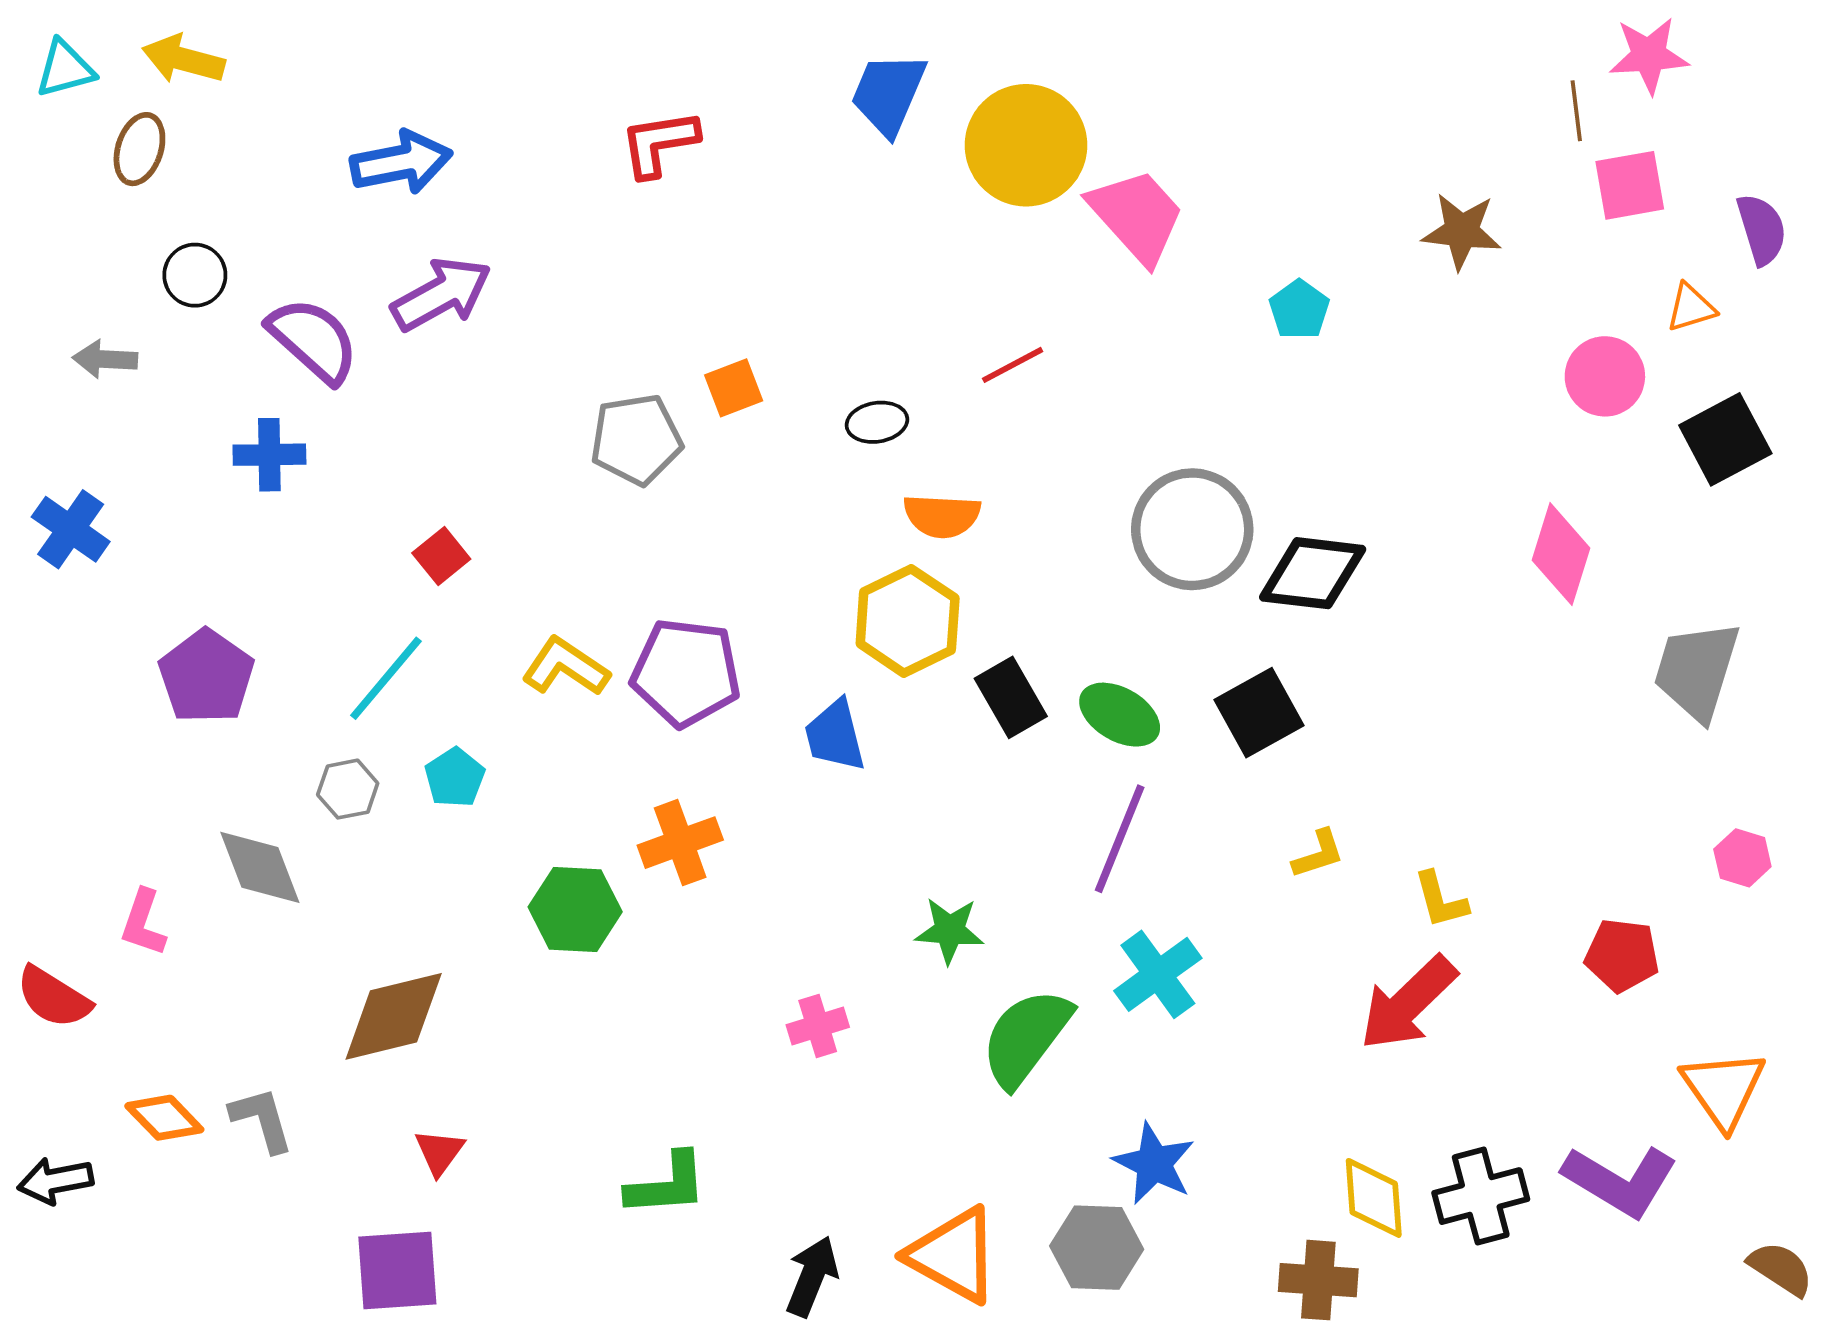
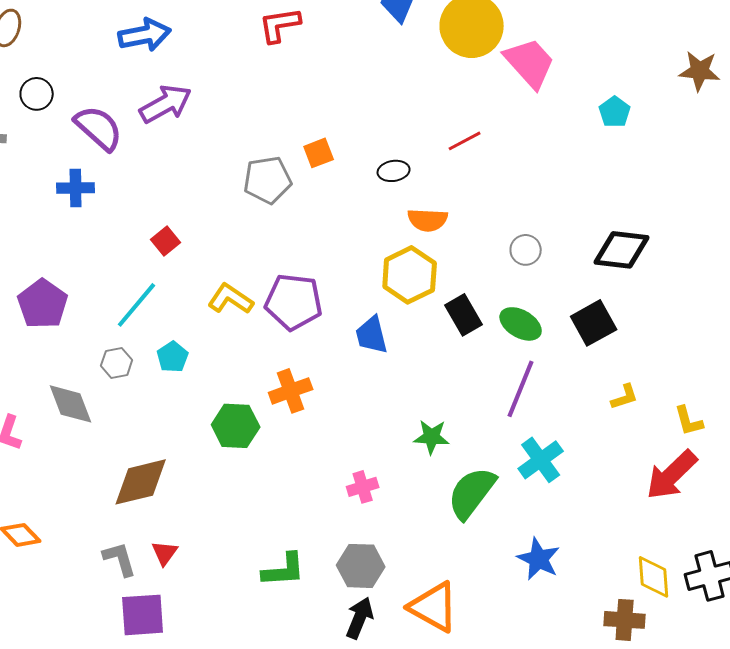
gray circle: (1192, 529) -> (526, 250), moved, size x0.5
gray L-shape: (262, 1120) -> (120, 559), moved
gray hexagon: (1097, 1248) -> (361, 566), moved

